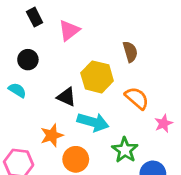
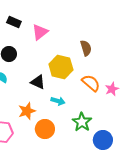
black rectangle: (35, 17) -> (14, 22), turned -40
cyan arrow: (93, 122) -> (58, 101), size x0.6
pink star: (163, 123) -> (112, 89), moved

